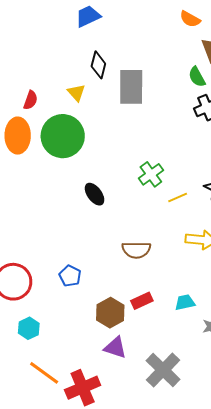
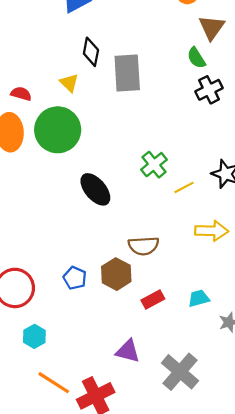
red semicircle: (31, 100) -> (21, 94), turned -90
black ellipse: (95, 194) -> (95, 189), size x1.4
brown hexagon: (110, 313) -> (116, 274), moved

